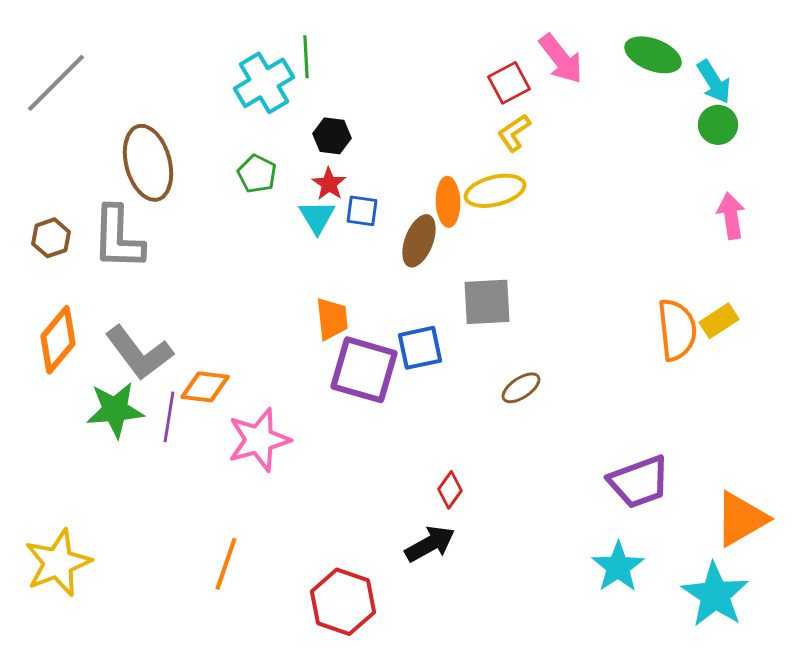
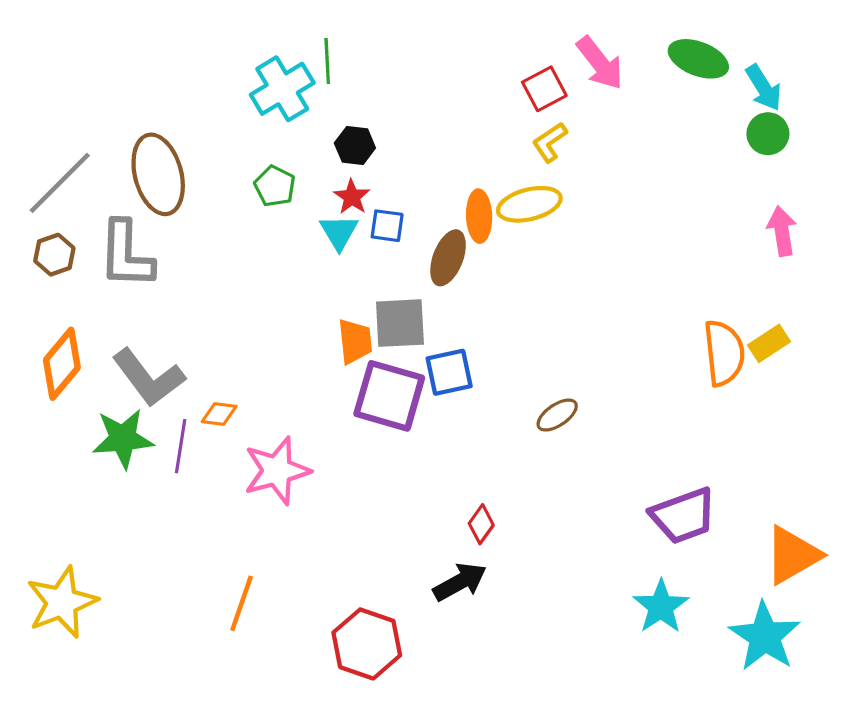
gray line: (56, 83) -> (60, 183), moved
gray square: (487, 302) -> (400, 323), moved
orange diamond: (205, 387) -> (219, 414), size x0.7

